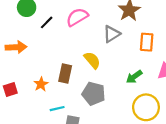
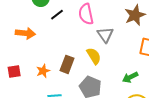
pink semicircle: (77, 17) -> (86, 14), turned -80
gray triangle: (112, 34) -> (105, 35), moved, turned -42

